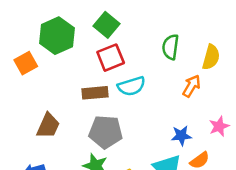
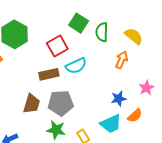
green square: (107, 25) -> (79, 23), moved
yellow semicircle: (211, 57) -> (134, 36), turned -60
brown trapezoid: (48, 126) -> (32, 104), moved

